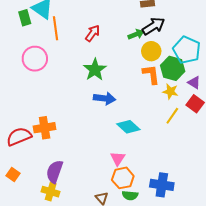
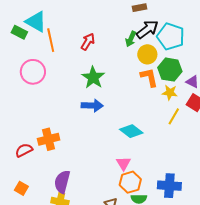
green rectangle: (25, 18) -> (19, 32), turned -42
green arrow: (136, 34) -> (131, 39), turned 140
cyan pentagon: (187, 50) -> (171, 36), moved
blue arrow: (105, 98) -> (92, 106), moved
red semicircle: (19, 137) -> (24, 150), size x0.7

